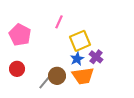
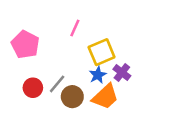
red circle: (17, 69) -> (33, 88), moved
orange trapezoid: (83, 76) -> (105, 97), turned -35
gray line: (45, 82) -> (57, 84), moved

